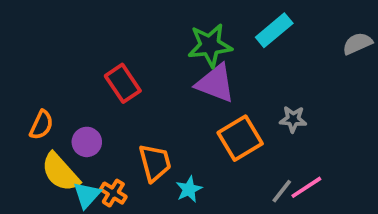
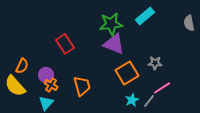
gray semicircle: (357, 44) -> (189, 23), turned -77
yellow semicircle: (60, 172) -> (15, 86), moved
pink line: (306, 187) -> (162, 88), moved
cyan star: (189, 189) -> (132, 100), moved
orange cross: (113, 193) -> (51, 85), moved

